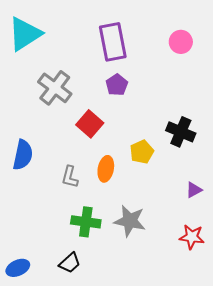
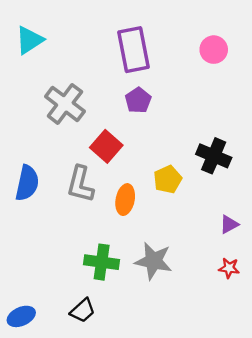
cyan triangle: (25, 34) -> (30, 40), size x0.7
gray L-shape: (70, 177) -> (80, 184), moved, size x1.4
red star: (192, 237) -> (229, 268), moved, size x0.7

